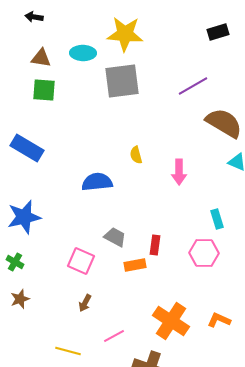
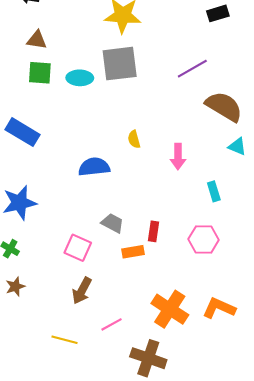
cyan ellipse: (83, 53) -> (80, 78), moved
cyan rectangle: (217, 219) -> (214, 191), moved
brown arrow: (85, 303) -> (82, 291), size x1.5
orange L-shape: (219, 320) -> (219, 308), size x1.4

